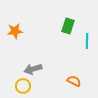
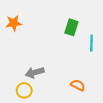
orange star: (15, 31) -> (14, 23), moved

